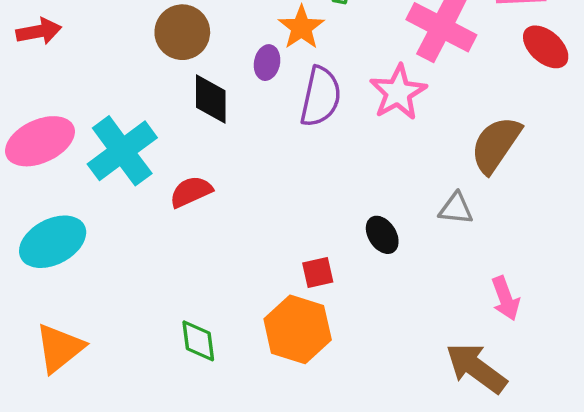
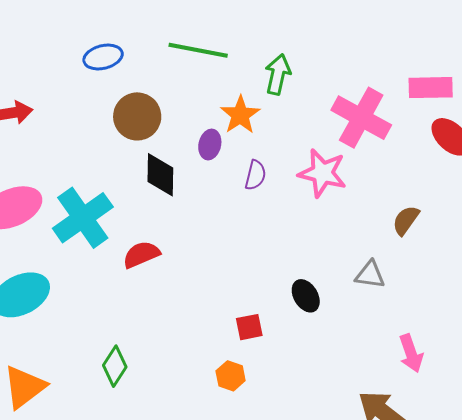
pink star: (398, 92) -> (322, 173), turned -30
purple semicircle: (321, 97) -> (255, 175), size x0.6
brown semicircle: (496, 145) -> (406, 220), size x0.6
orange hexagon: (298, 329) -> (231, 376), size x0.5
green diamond: (198, 341) -> (115, 366), moved, turned 39

